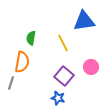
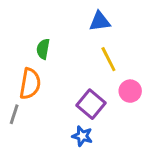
blue triangle: (84, 21) -> (100, 21), moved, size x0.7
yellow line: (63, 43) -> (108, 59), moved

